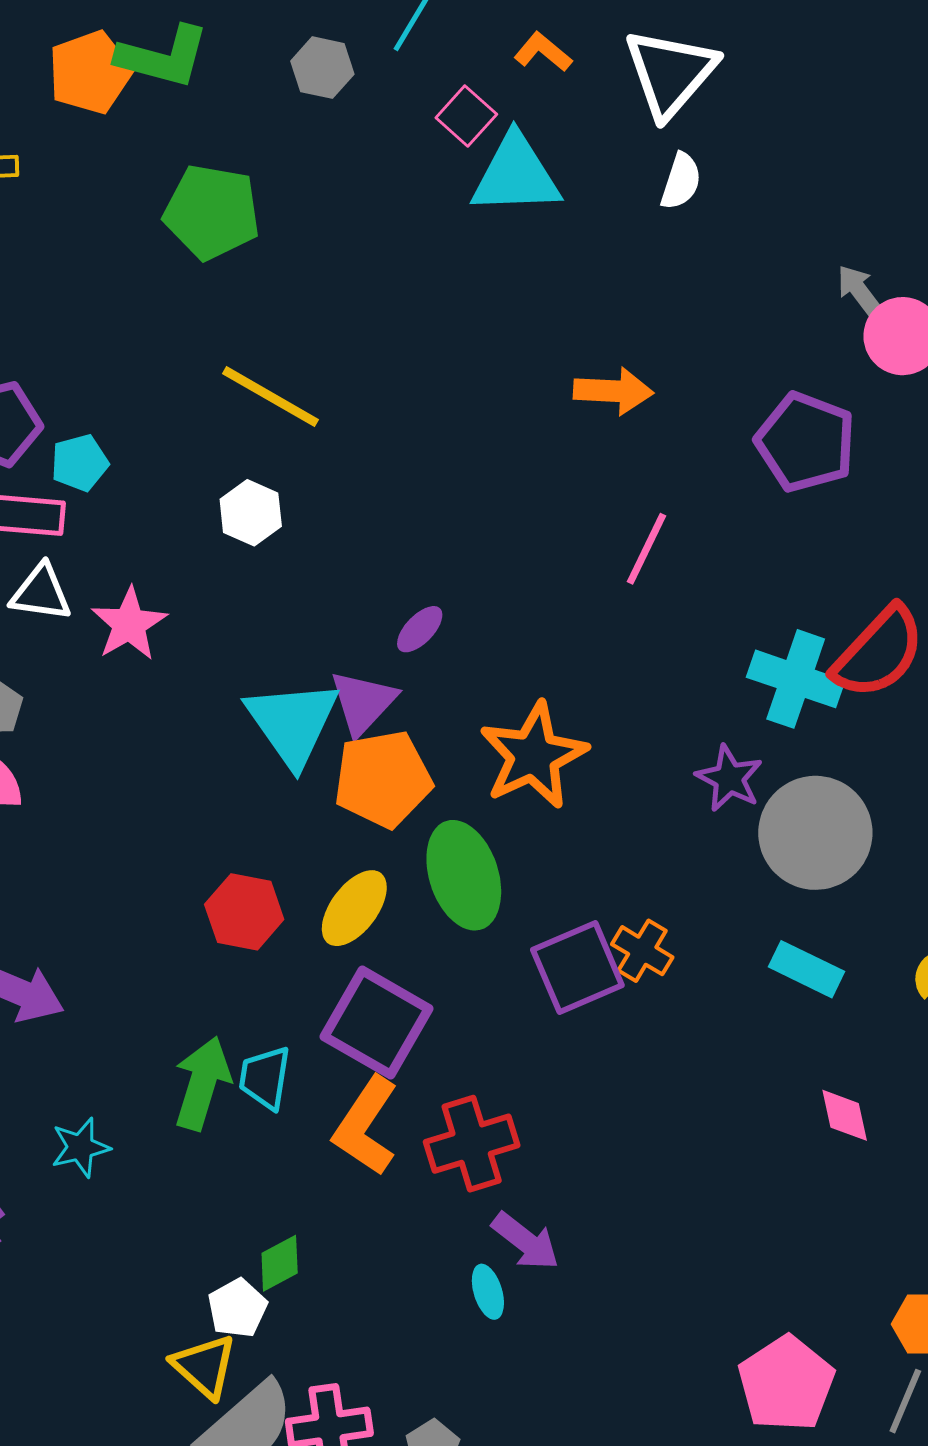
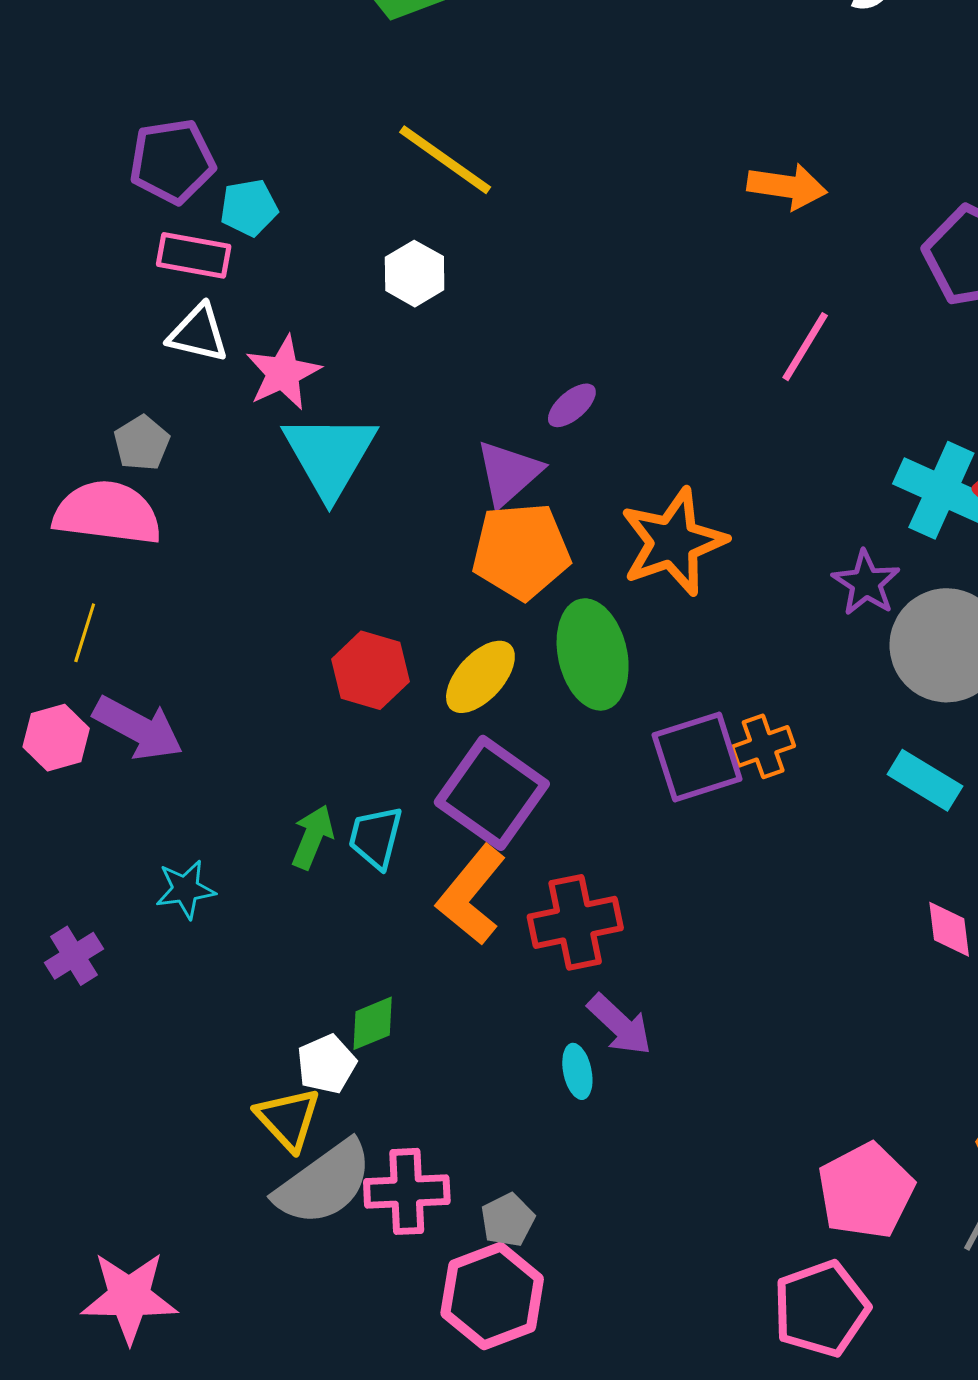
cyan triangle: (293, 723) -> (330, 455), moved
orange cross: (642, 951) -> (763, 746), turned 34
green arrow: (202, 1083) -> (313, 837), size x0.7

